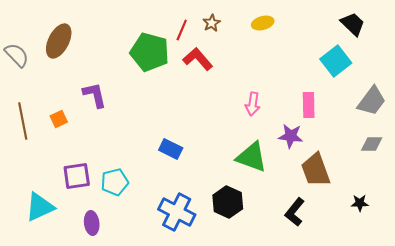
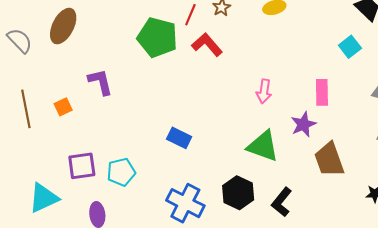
cyan square: (336, 61) -> (350, 47), size x0.7
purple star: (291, 136) -> (303, 124), turned -30
black L-shape: (295, 212) -> (282, 202), moved

